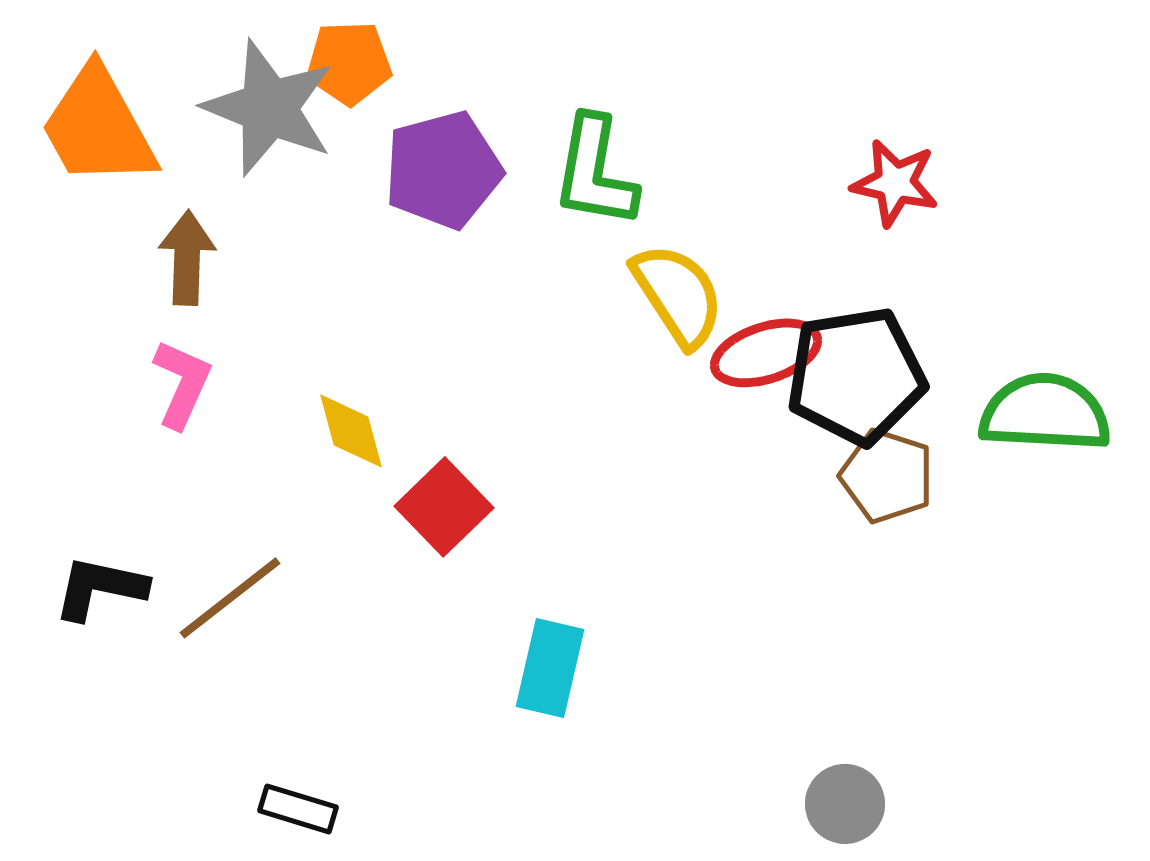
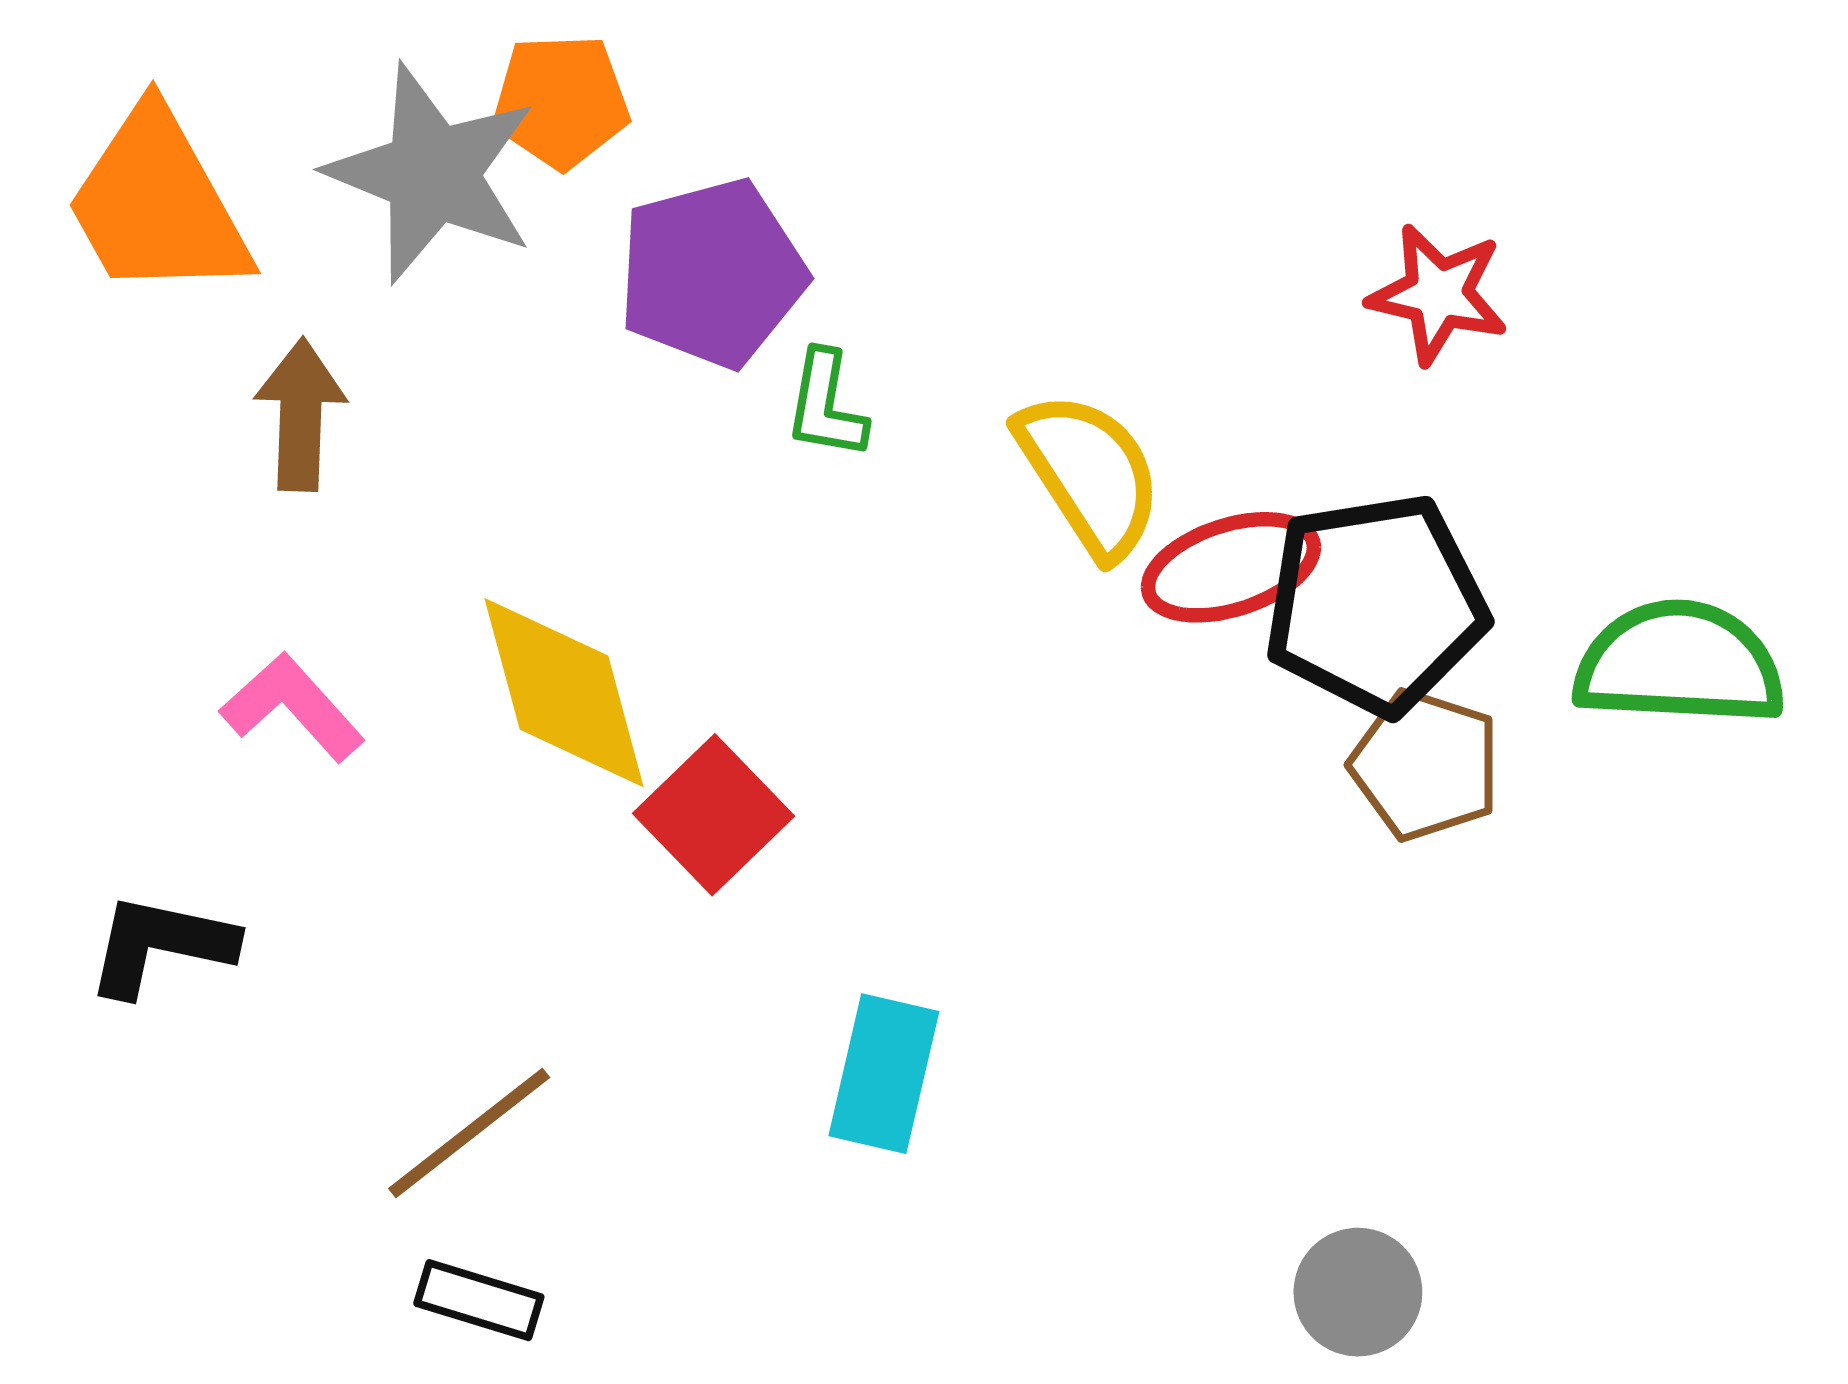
green L-shape: (595, 172) -> (826, 405), moved, size x0.6
pink L-shape: (182, 384) -> (292, 707), moved, turned -66
yellow diamond: (351, 431) -> (564, 693), size x1.6
brown line: (230, 598) -> (469, 1133), moved

